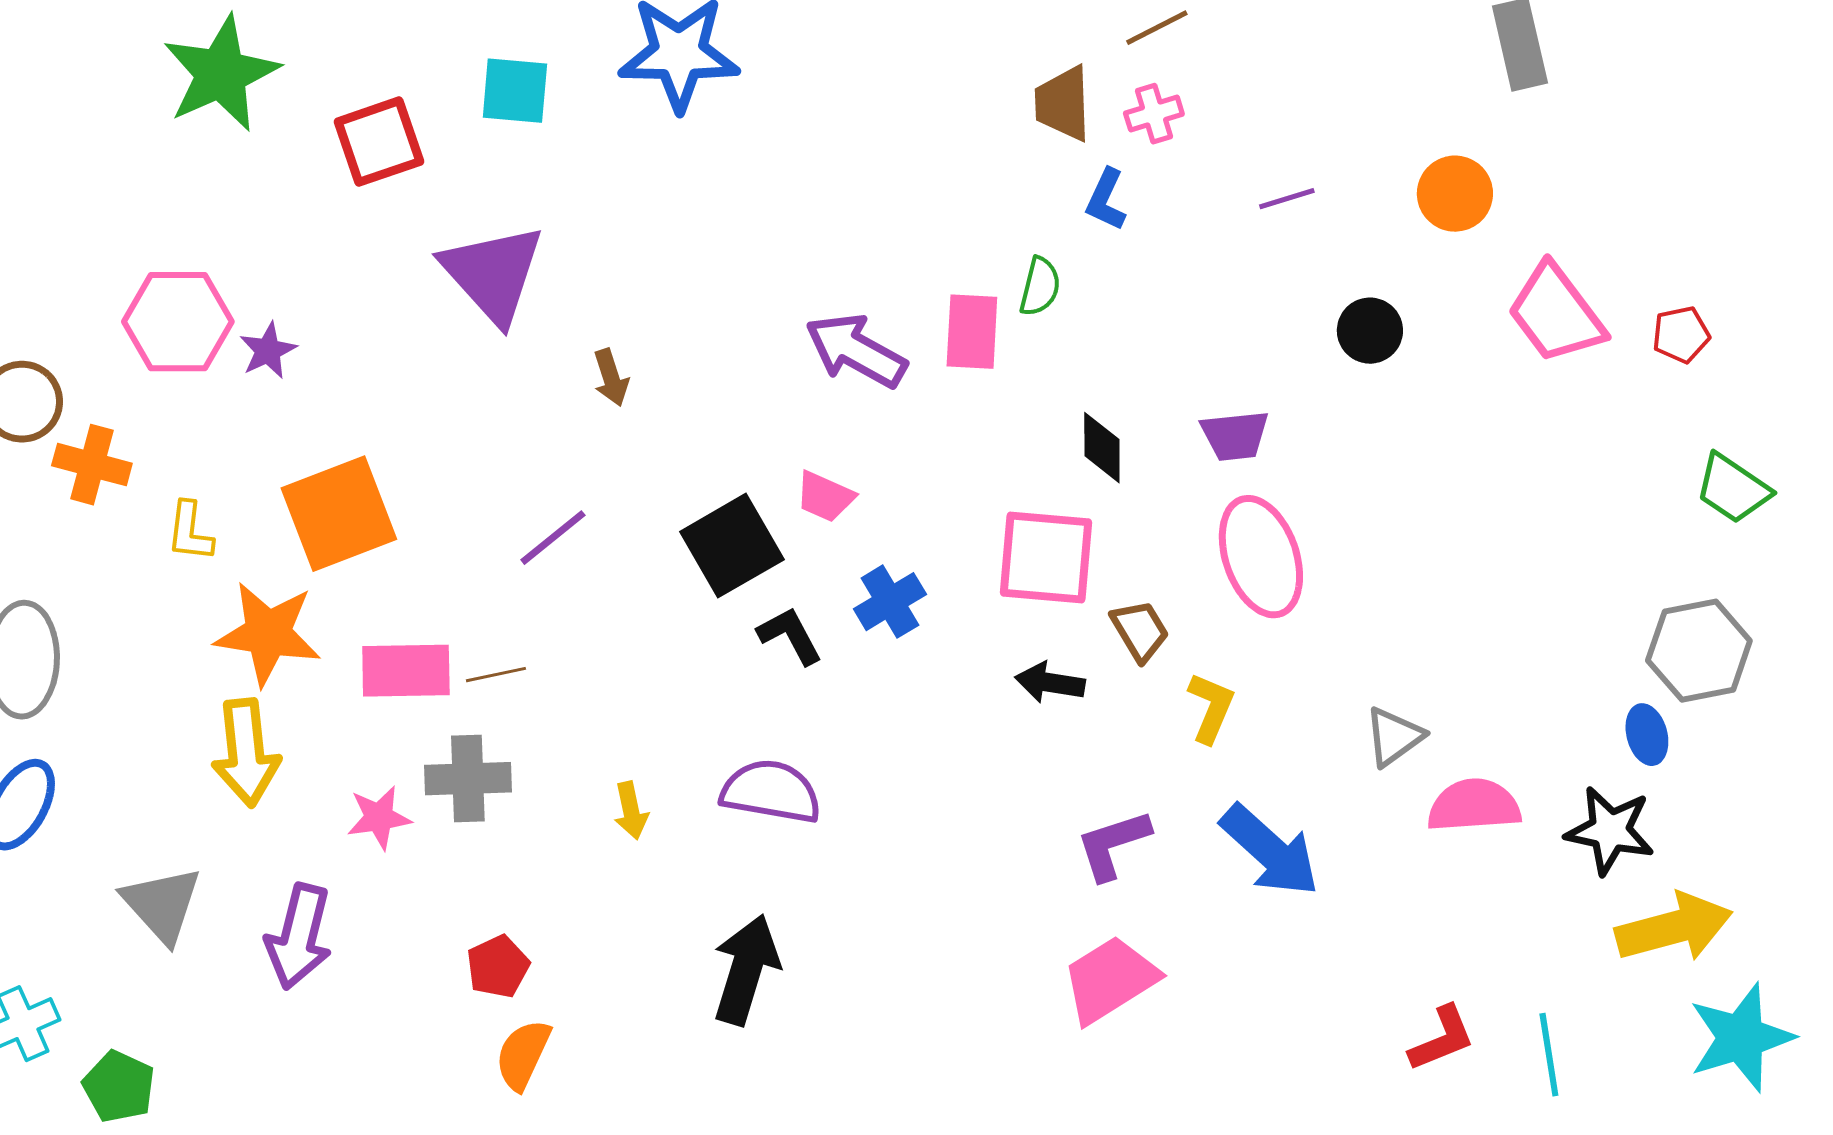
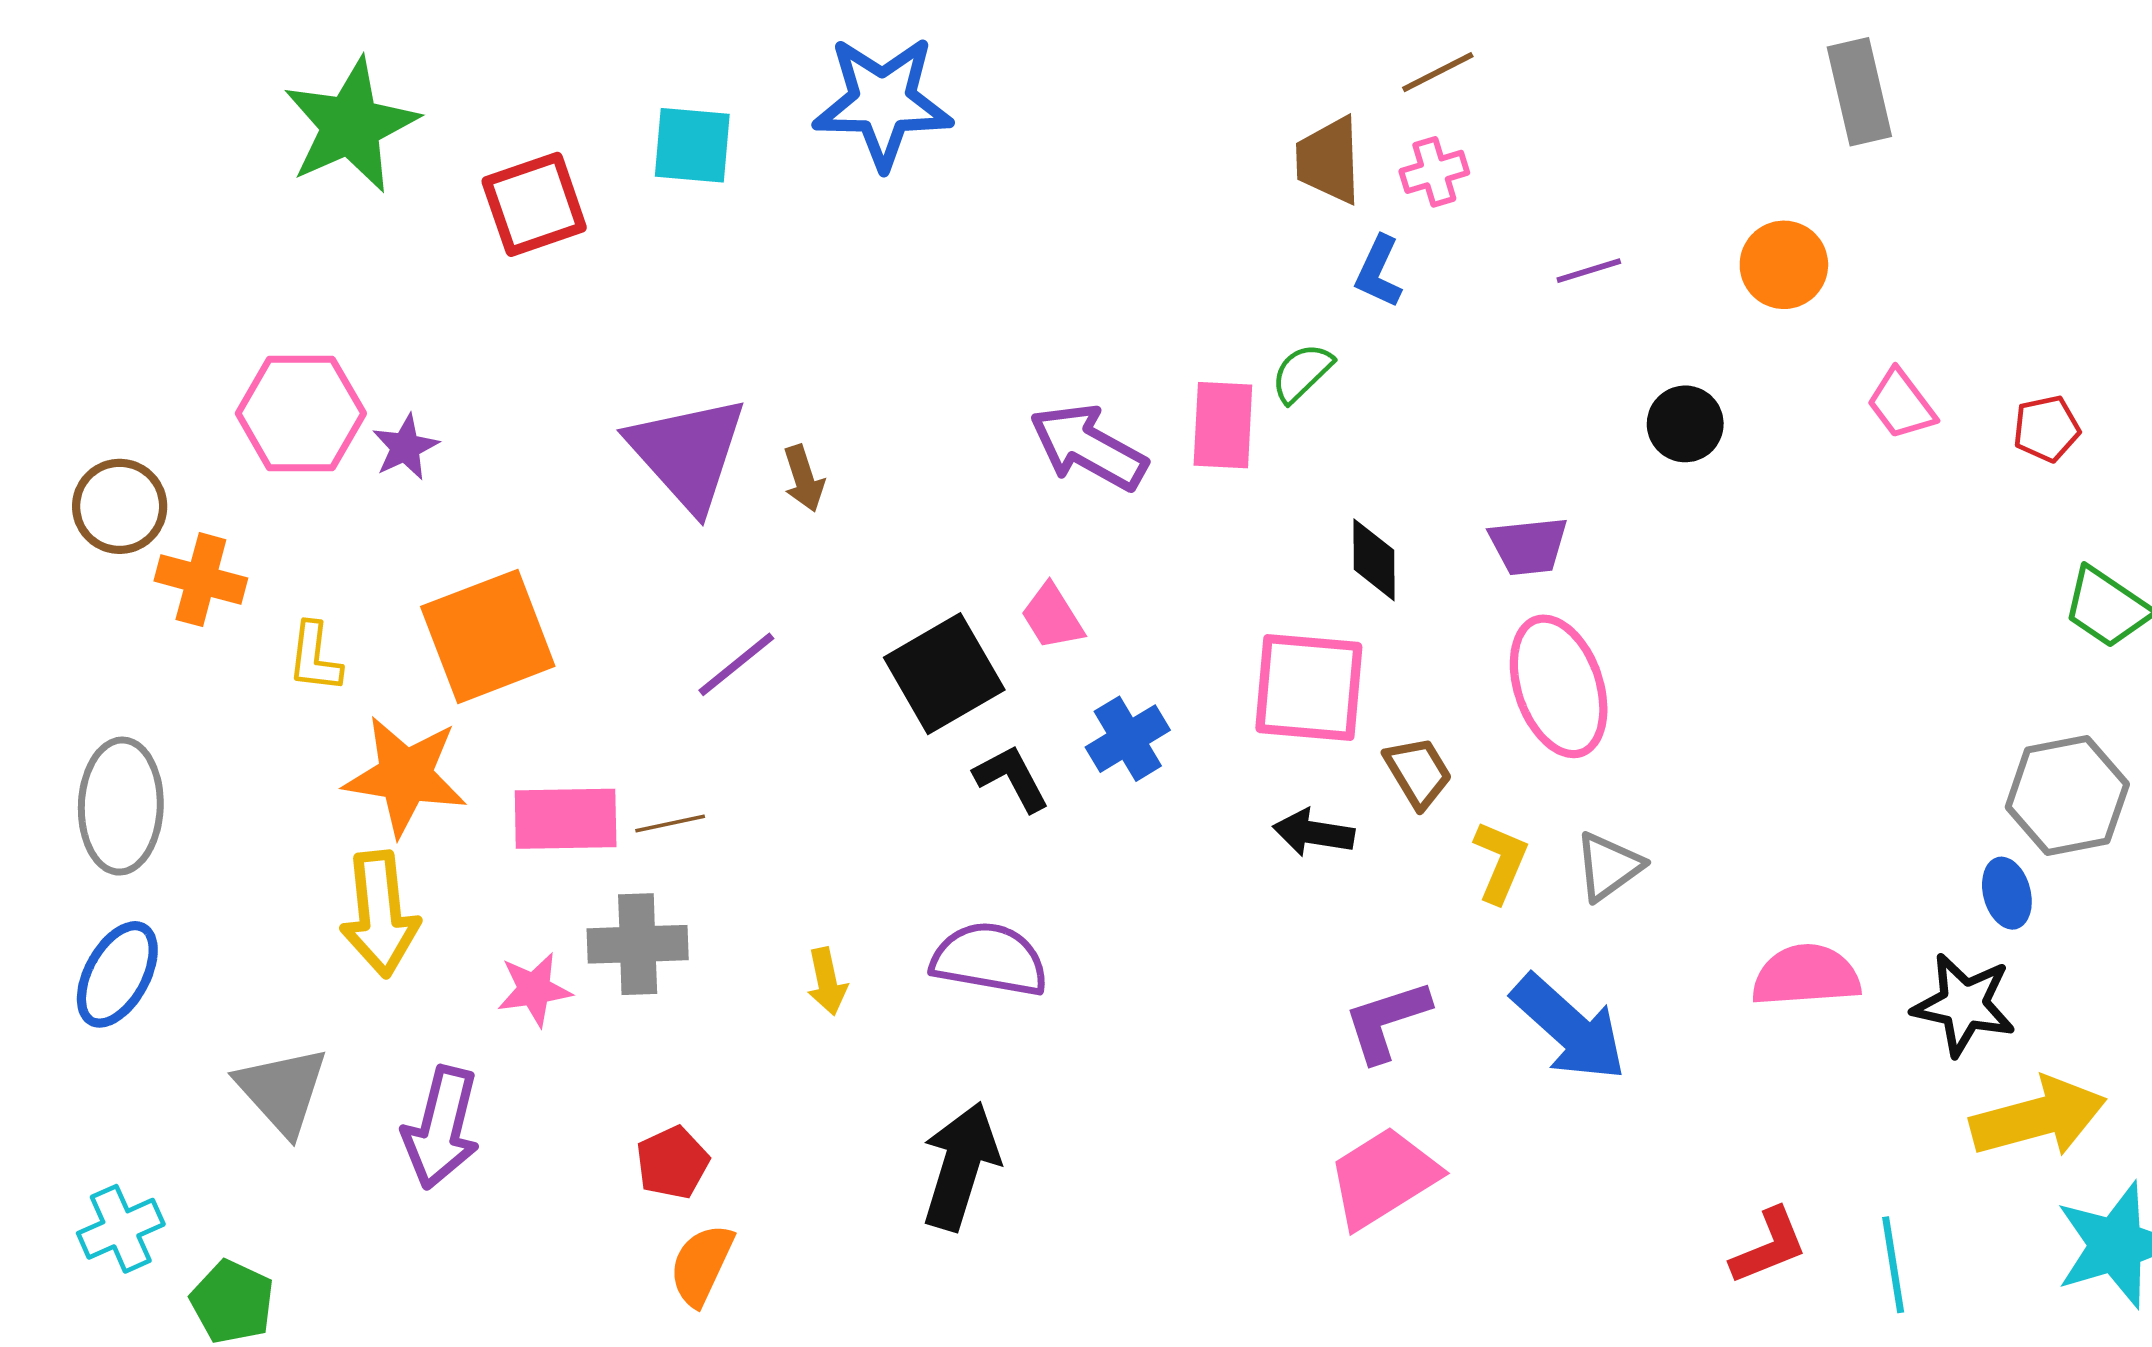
purple triangle: (493, 274) -> (688, 453), moved
green semicircle: (1040, 287) -> (1302, 373), turned -148
pink trapezoid: (1556, 314) -> (1901, 404), size x0.6
pink trapezoid: (825, 497) -> (1052, 617), turned 34
gray triangle: (1394, 737) -> (1609, 866), moved

